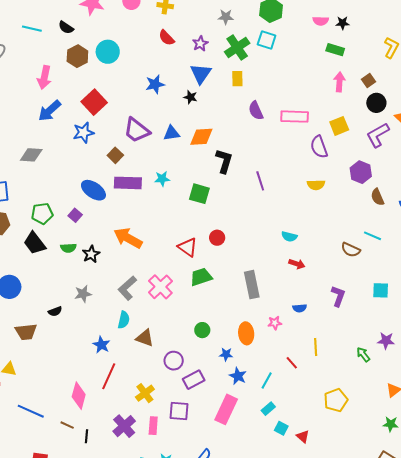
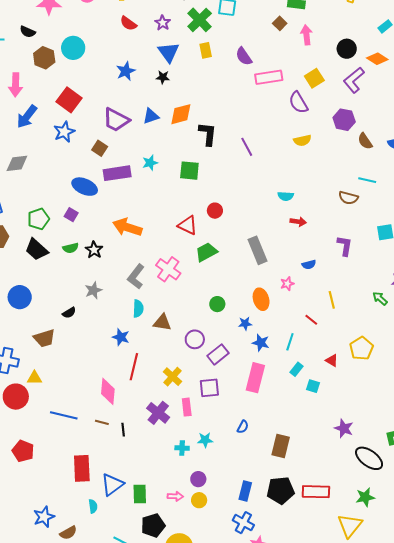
brown square: (369, 80) -> (280, 23), moved
purple semicircle: (256, 111) -> (244, 56), moved
red triangle: (303, 436) -> (332, 360), moved

